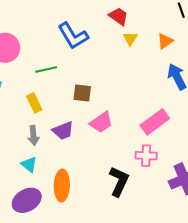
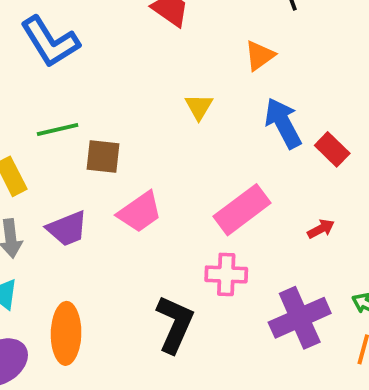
blue L-shape: (73, 36) -> (50, 42), moved
yellow triangle: (130, 39) -> (199, 107), moved
green line: (46, 70) -> (58, 130), moved

